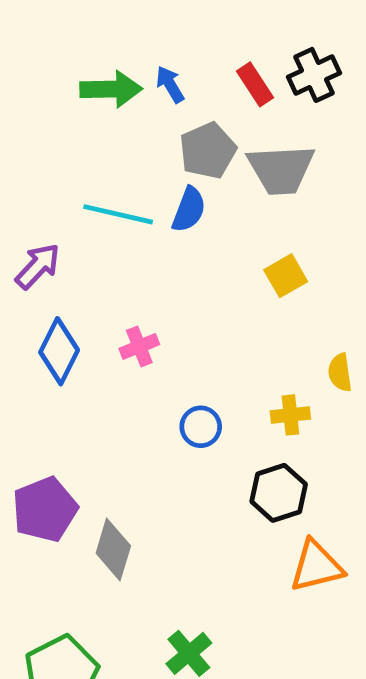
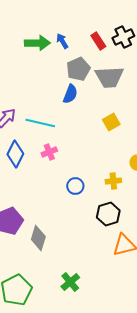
cyan line: (118, 214) -> (40, 123), moved

